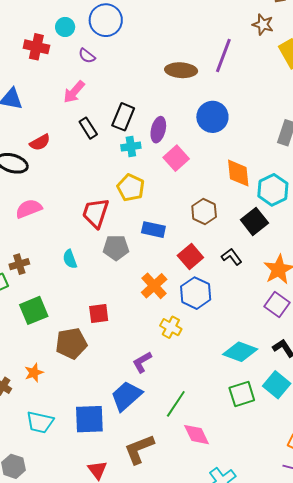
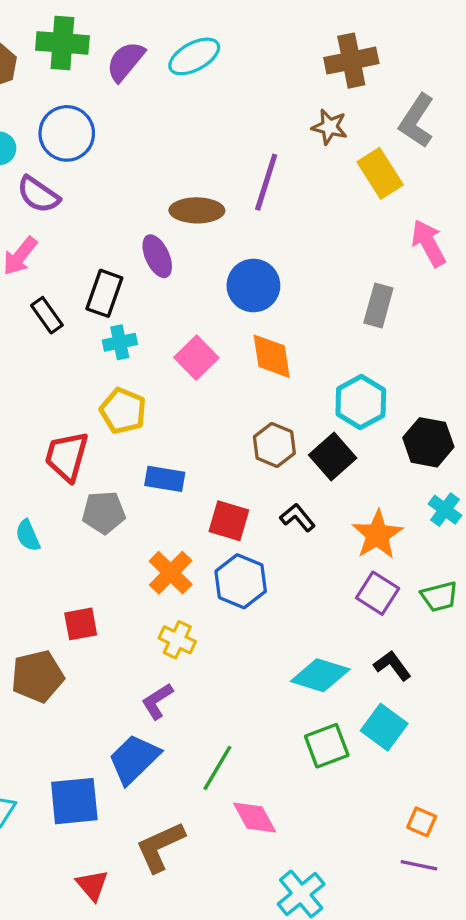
purple semicircle: (87, 56) -> (38, 195), size x1.5
purple ellipse: (158, 130) -> (157, 256), moved, turned -35
orange diamond: (238, 173) -> (272, 356), moved
brown hexagon: (204, 211) -> (274, 445), moved
red square: (190, 257) -> (229, 521), turned -30
yellow cross: (171, 327) -> (177, 640), moved

